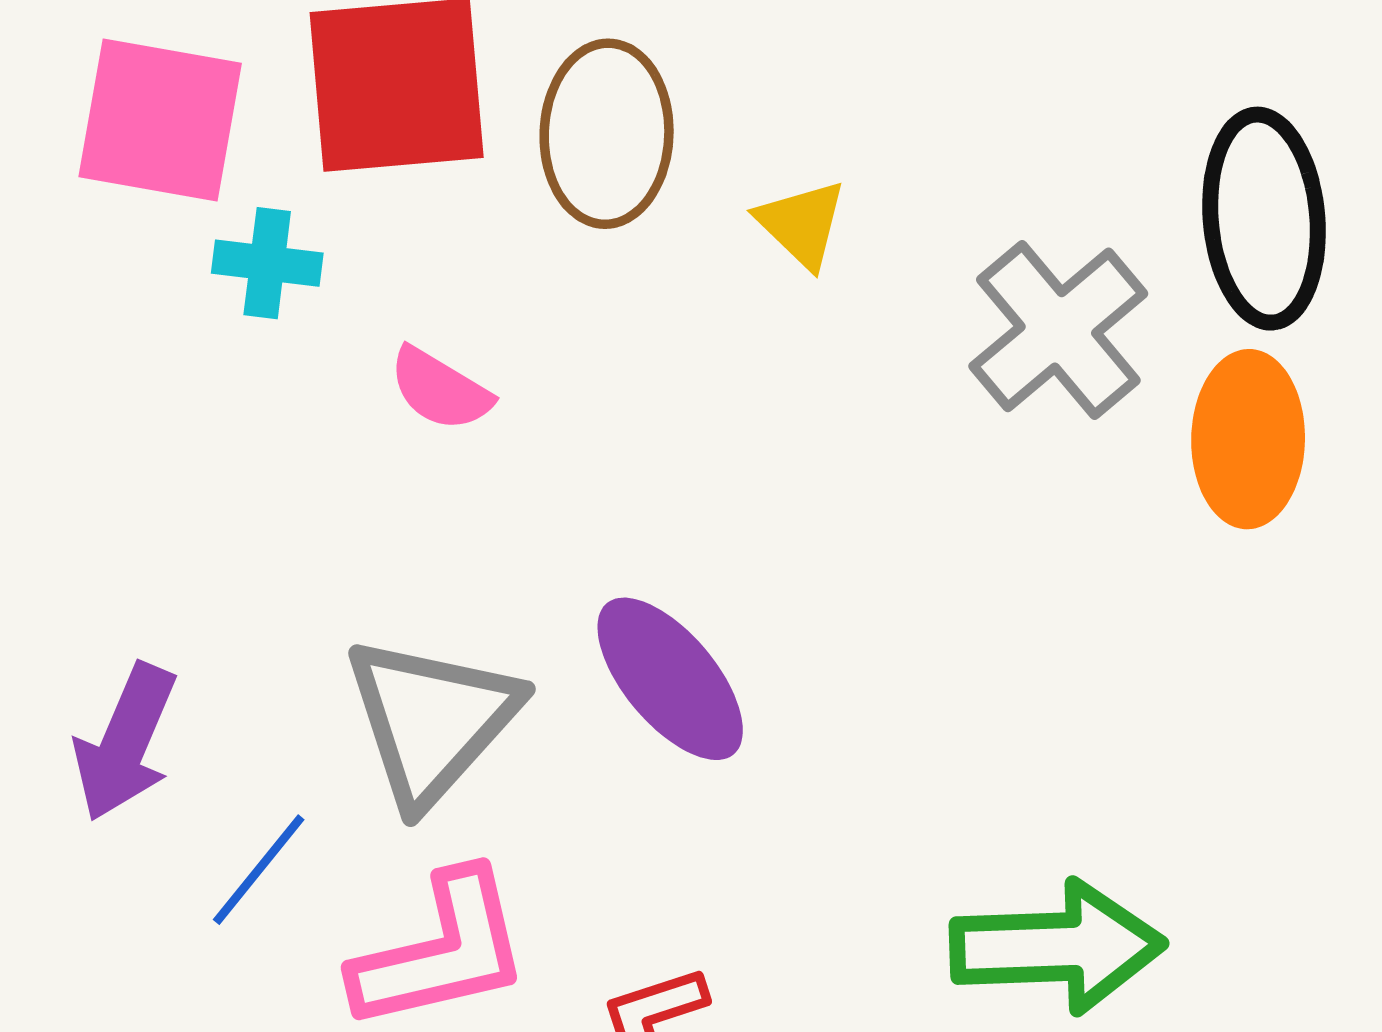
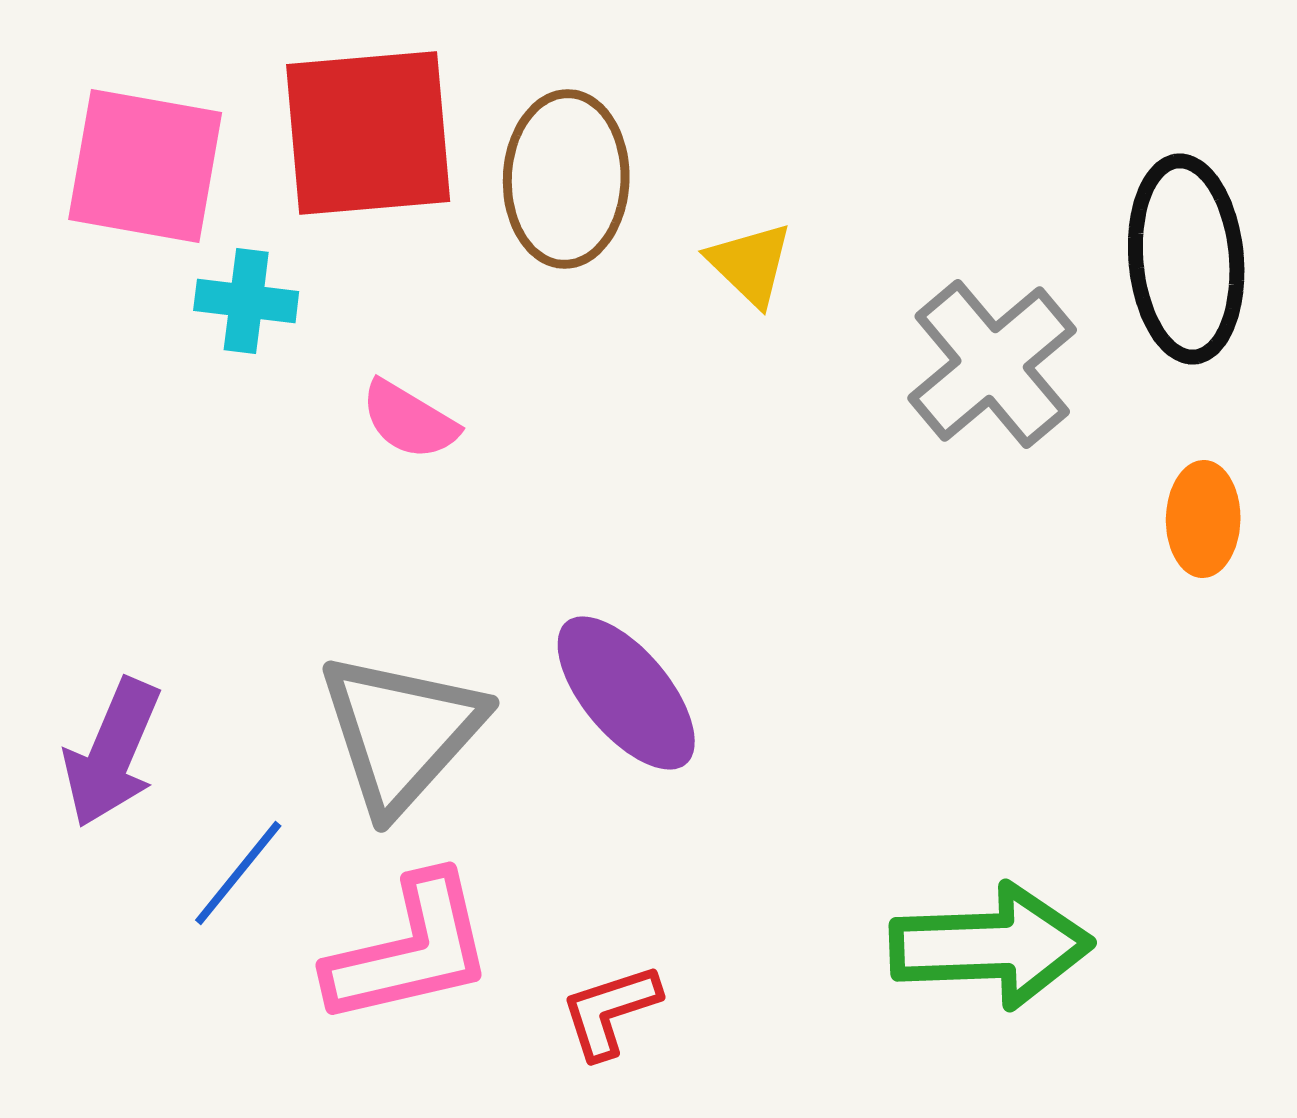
orange ellipse: (1248, 439) -> (1203, 519), moved, size x0.7

